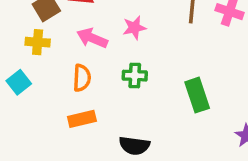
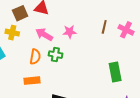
green cross: (135, 76) -> (55, 55), moved
green rectangle: (197, 95) -> (115, 72), moved

